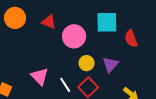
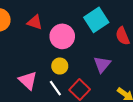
cyan square: (107, 22) -> (96, 20), turned -30
yellow circle: (87, 63) -> (60, 66), moved

